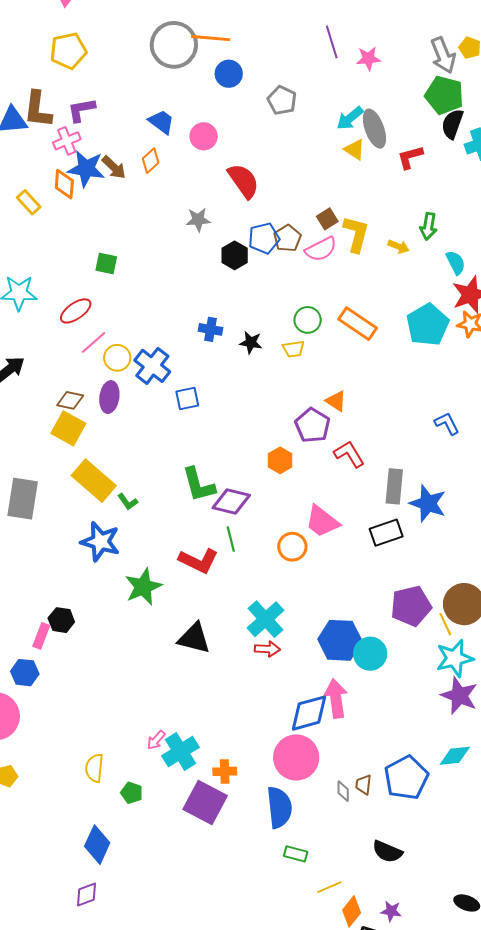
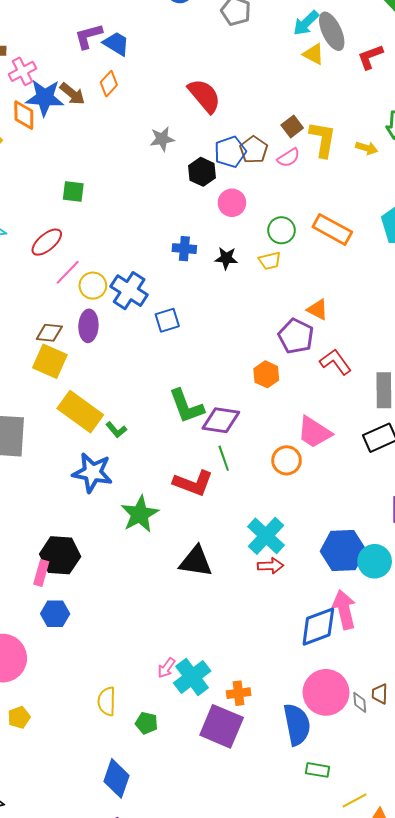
purple L-shape: (81, 110) -> (88, 36), moved
pink circle: (204, 136) -> (232, 203), moved
pink semicircle: (321, 249) -> (289, 158), size x0.7
black hexagon: (61, 620) -> (60, 555), size x1.5
blue hexagon: (25, 673) -> (55, 614), moved
pink circle: (296, 758) -> (326, 692), moved

